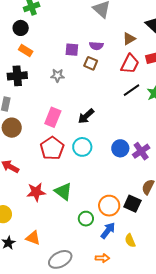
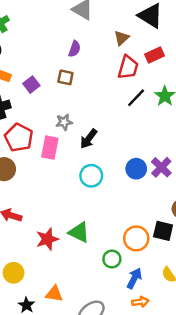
purple semicircle: (96, 46) -> (75, 49), moved, turned -64
purple square: (72, 50) -> (31, 85), moved, turned -32
brown square: (91, 63) -> (65, 77), moved
gray star: (58, 75) -> (64, 122), moved
red pentagon: (52, 148) -> (19, 138), moved
blue arrow: (108, 231) -> (134, 278), moved

